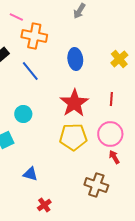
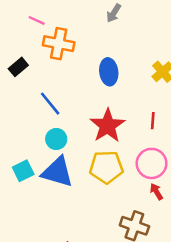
blue line: (30, 71) -> (50, 104), moved
cyan circle: (23, 114) -> (56, 139), moved
blue triangle: (30, 174) -> (57, 172), moved, size x1.8

